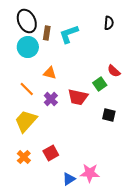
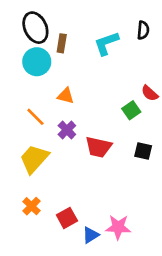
cyan L-shape: (69, 34) -> (106, 43), moved
red trapezoid: (78, 97) -> (98, 147), moved
red square: (51, 153) -> (67, 218), moved

